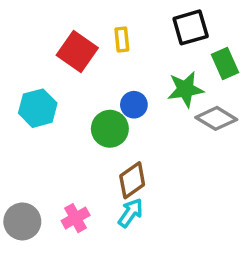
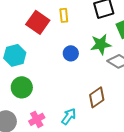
green circle: (110, 129) -> (22, 87), moved
brown diamond: (132, 180) -> (97, 97), moved

